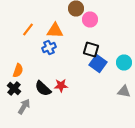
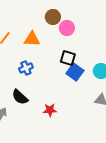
blue cross: (49, 48) -> (26, 68), moved
red star: (61, 86) -> (50, 110), moved

